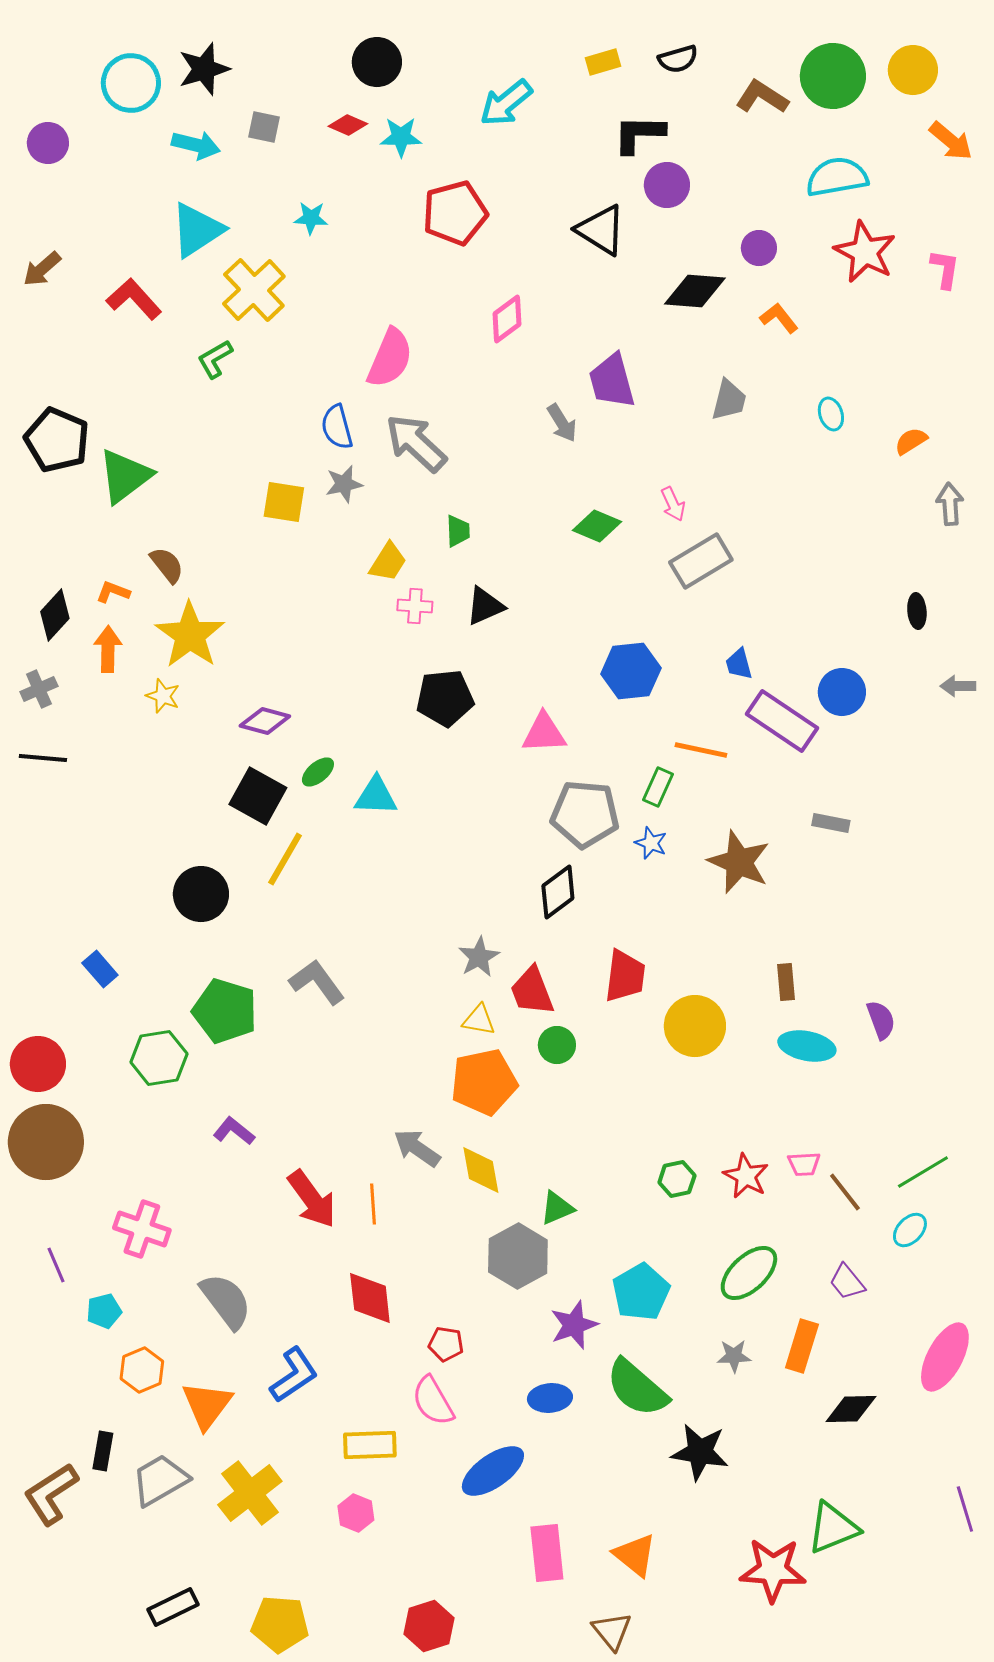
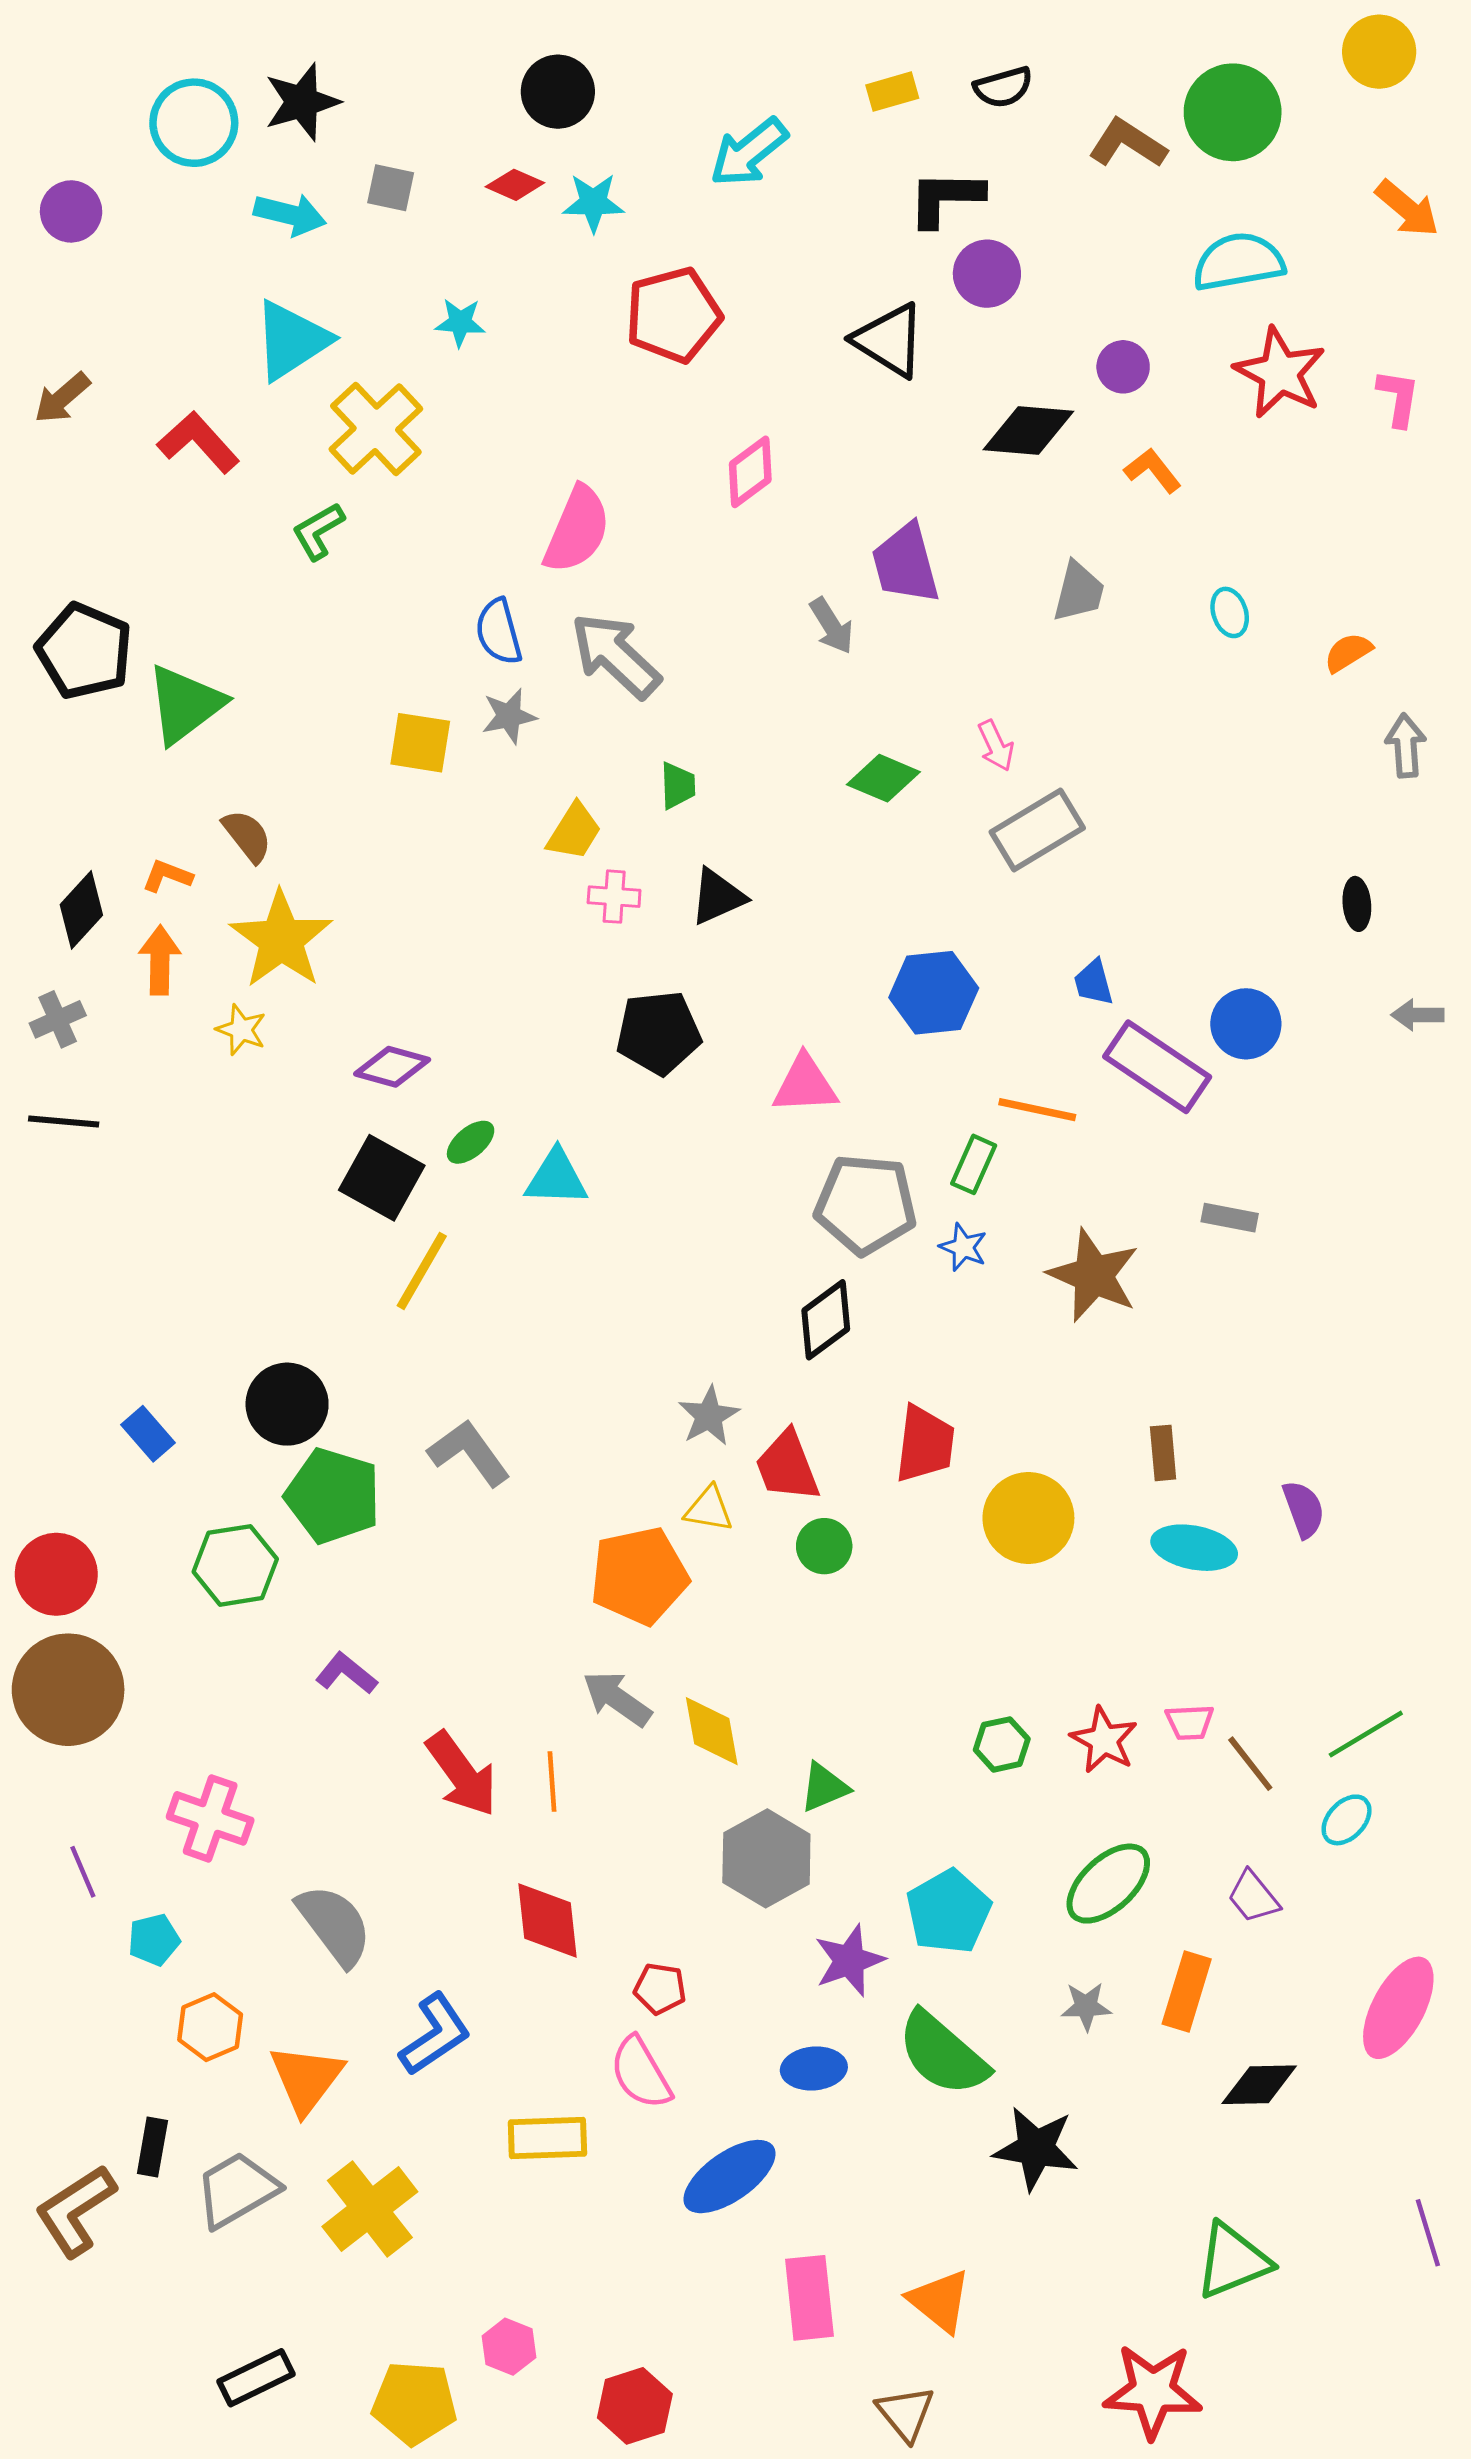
yellow circle: (913, 70) -> (1379, 52), moved
black circle: (201, 894) -> (287, 1404), moved
orange pentagon: (484, 1082) -> (639, 1576), moved
pink hexagon: (356, 1513) -> (509, 2347), moved
red star: (773, 1570) -> (1153, 2391), moved

